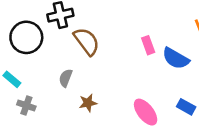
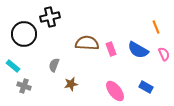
brown semicircle: (87, 41) -> (87, 43), moved, turned -50
pink rectangle: (148, 45) -> (111, 49), moved

